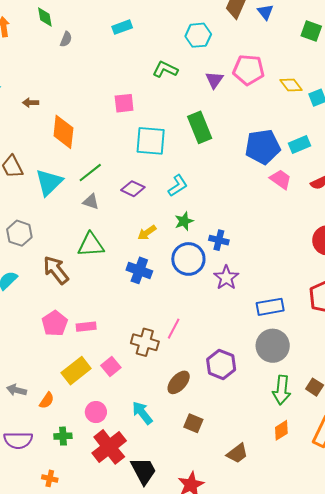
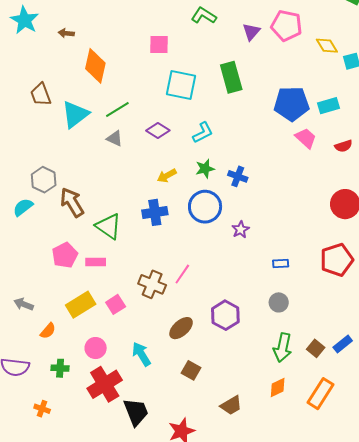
gray hexagon: (19, 233) -> (44, 180), moved
blue cross: (219, 240) -> (238, 176), moved
green triangle: (91, 245) -> (108, 226), moved, turned 32
blue cross: (139, 270) -> (155, 212), turned -35
purple star: (226, 278) -> (240, 230), size x0.7
blue rectangle: (270, 307) -> (281, 264), size x0.6
gray circle: (273, 346) -> (279, 302), size x0.6
gray arrow: (17, 390) -> (24, 304), moved

